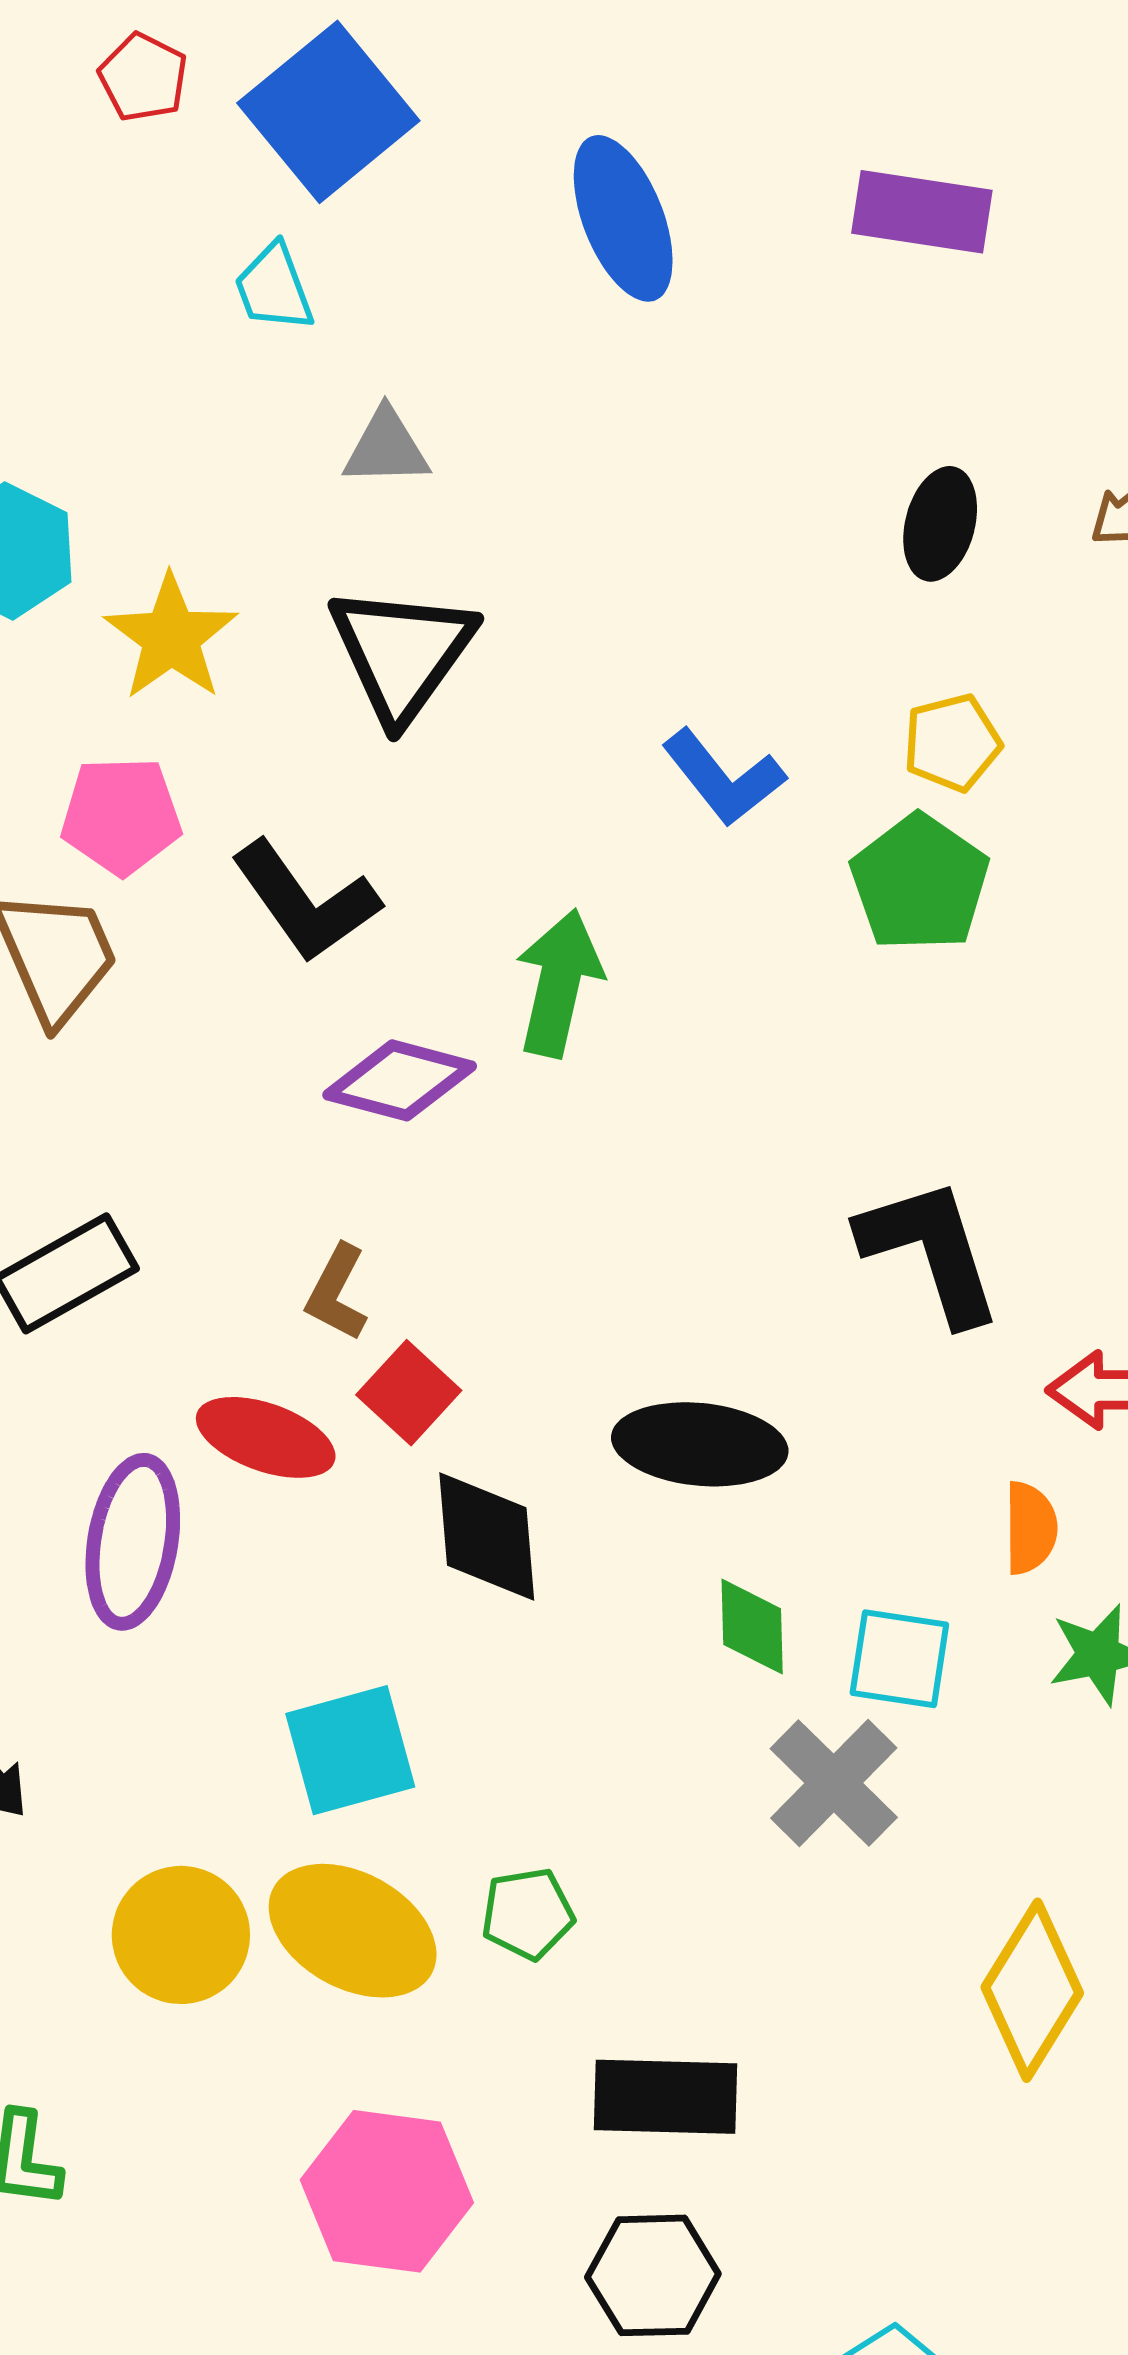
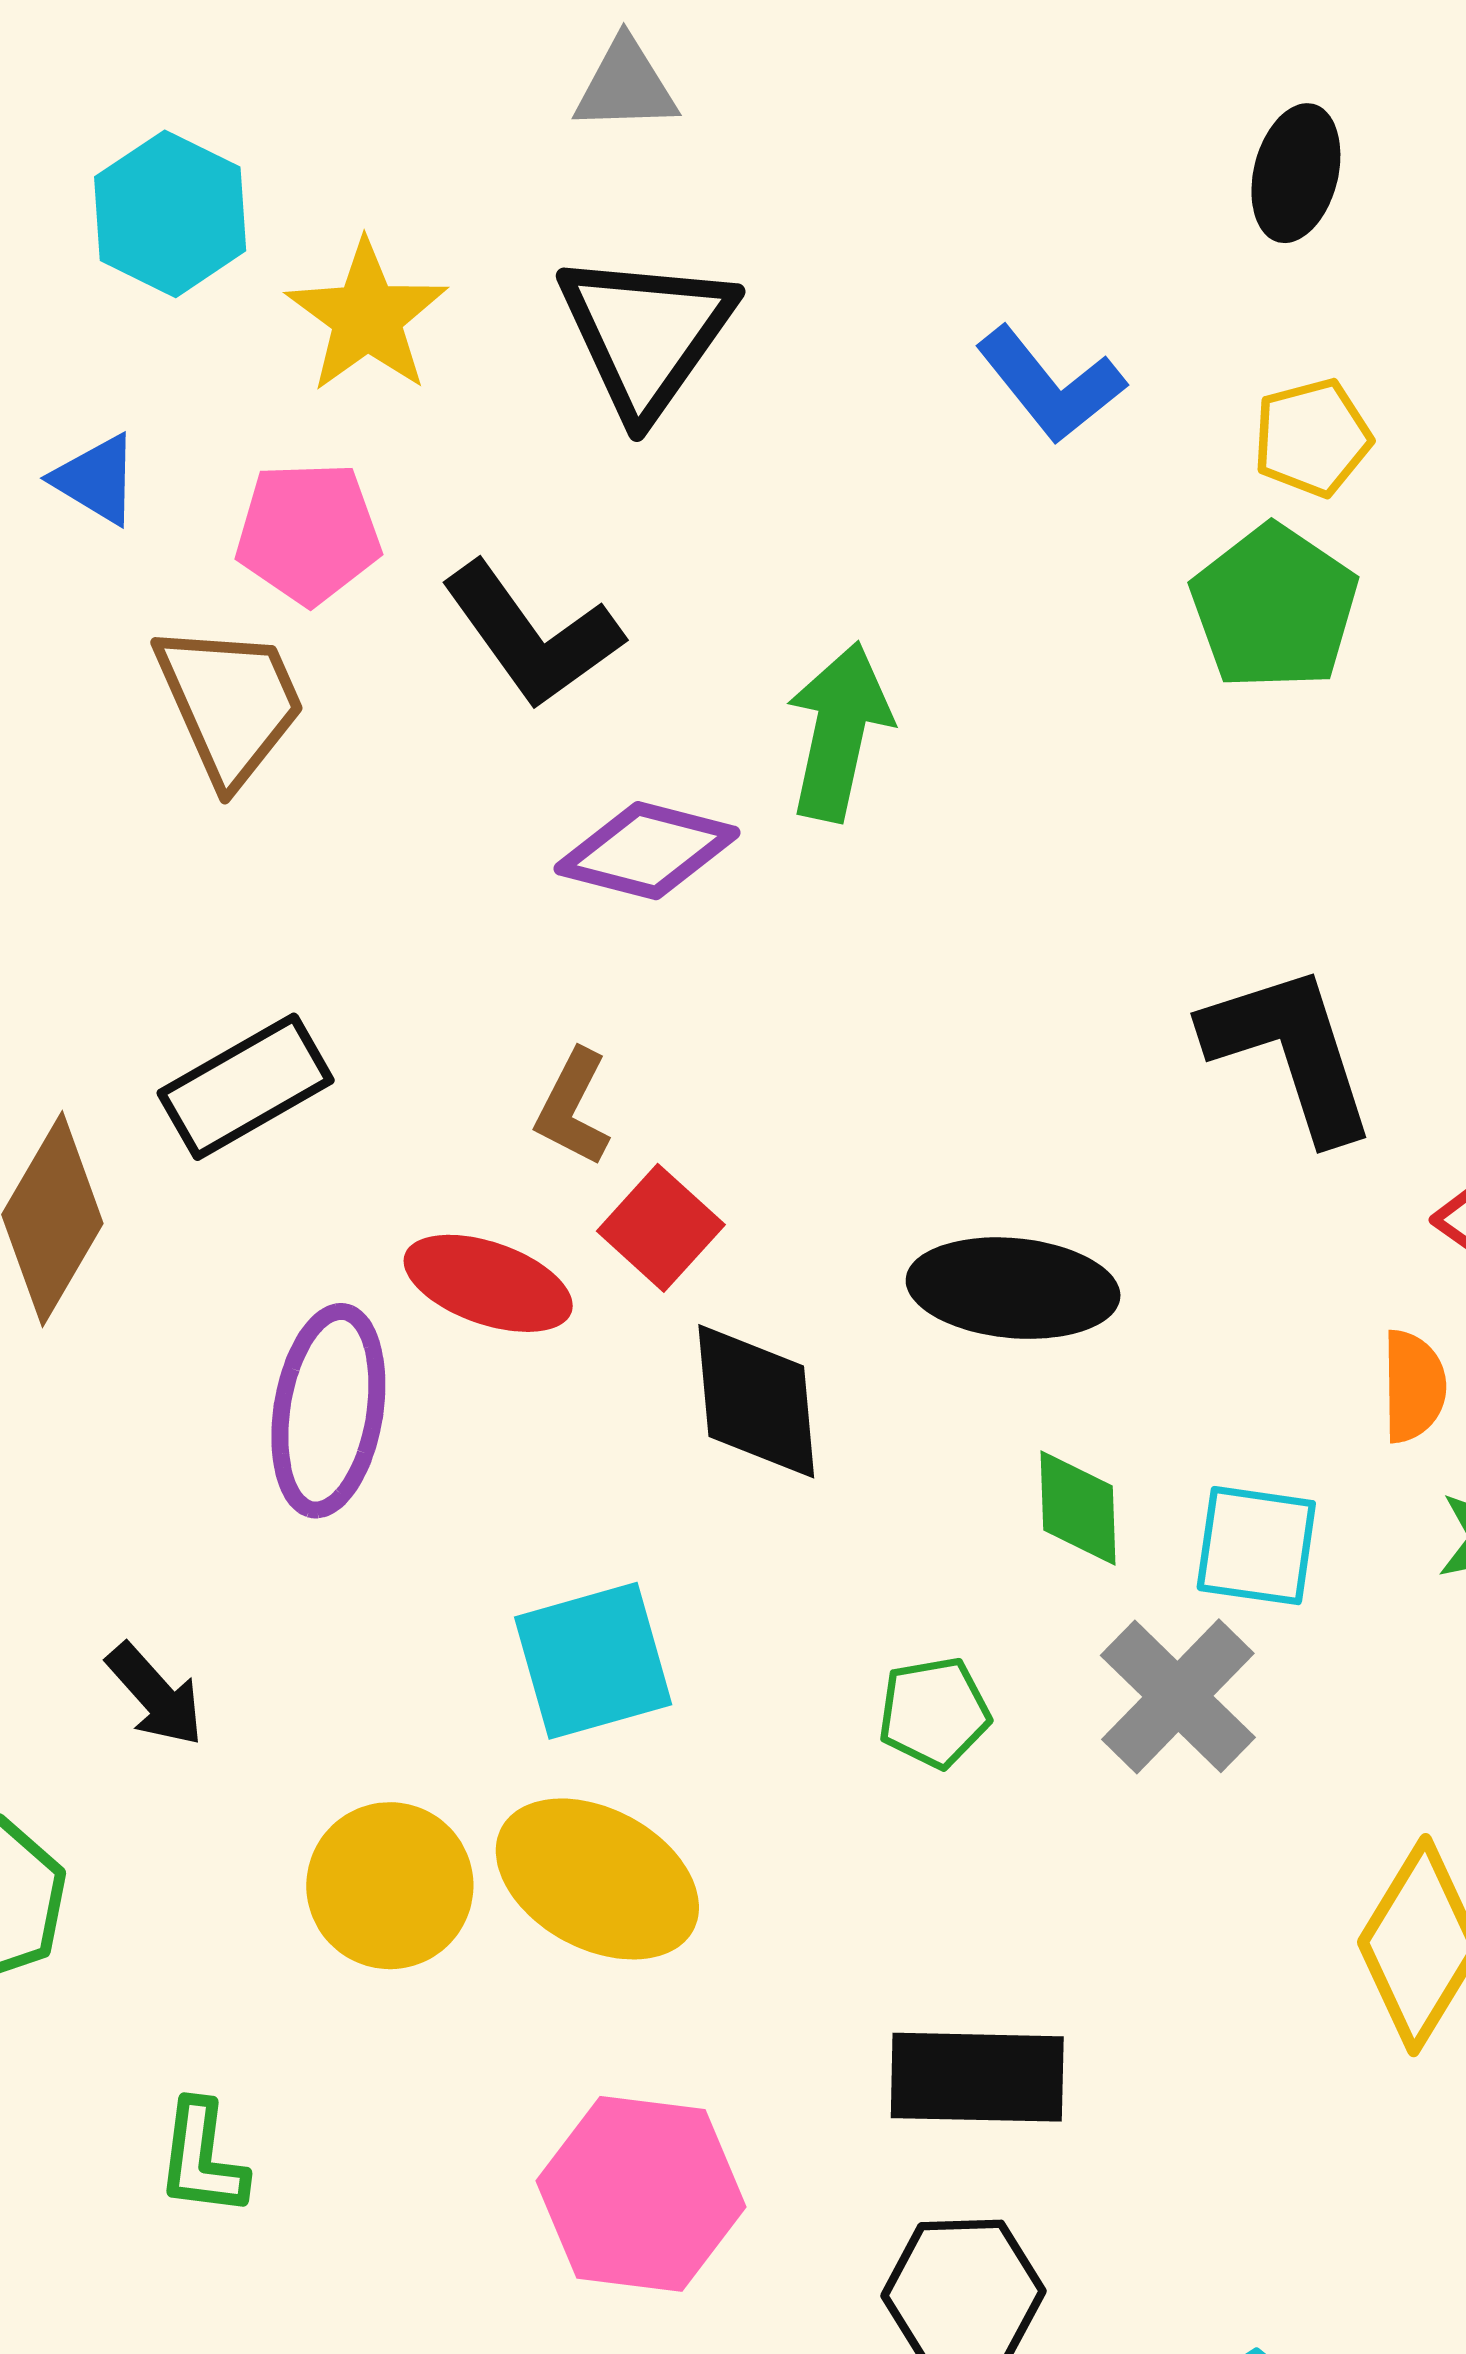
blue L-shape: (724, 778) -> (1050, 385), moved
green pentagon: (528, 1914) -> (934, 1712), moved

